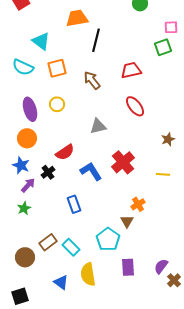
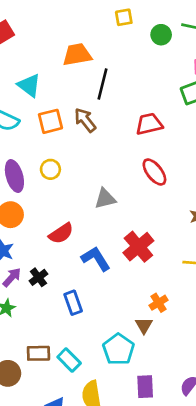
brown arrow: (92, 80) -> (85, 120), moved
black cross: (48, 172) -> (38, 277), moved
brown rectangle: (48, 242) -> (38, 353), turned 36

